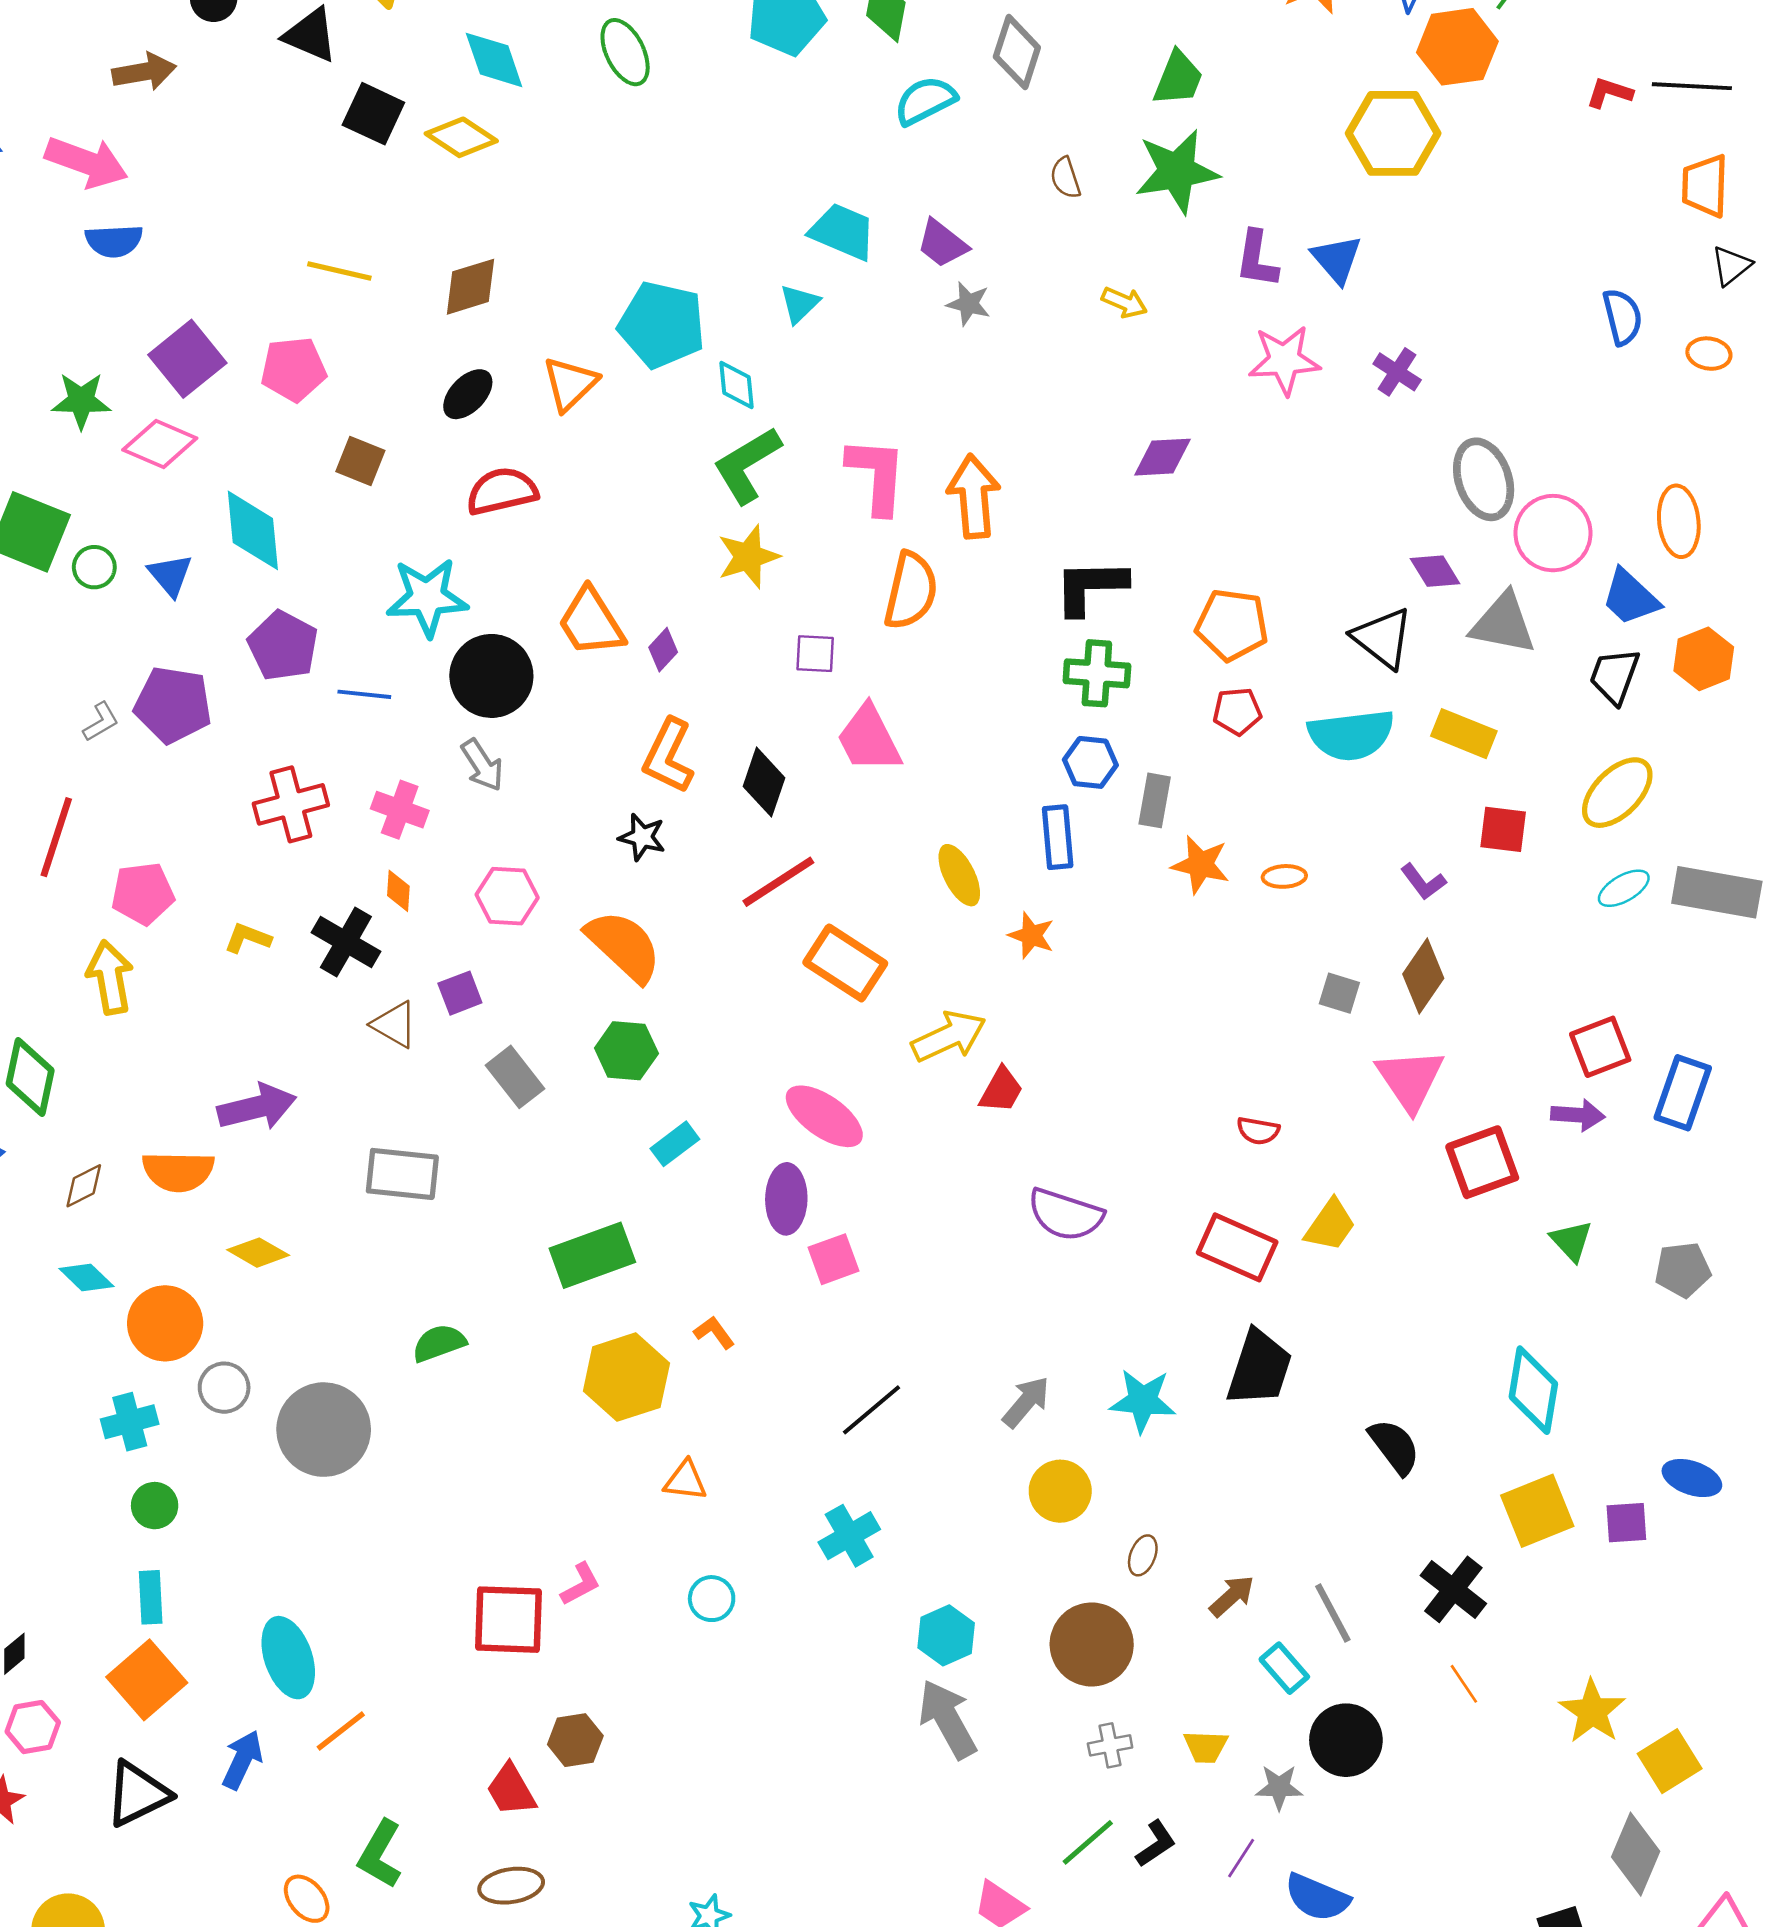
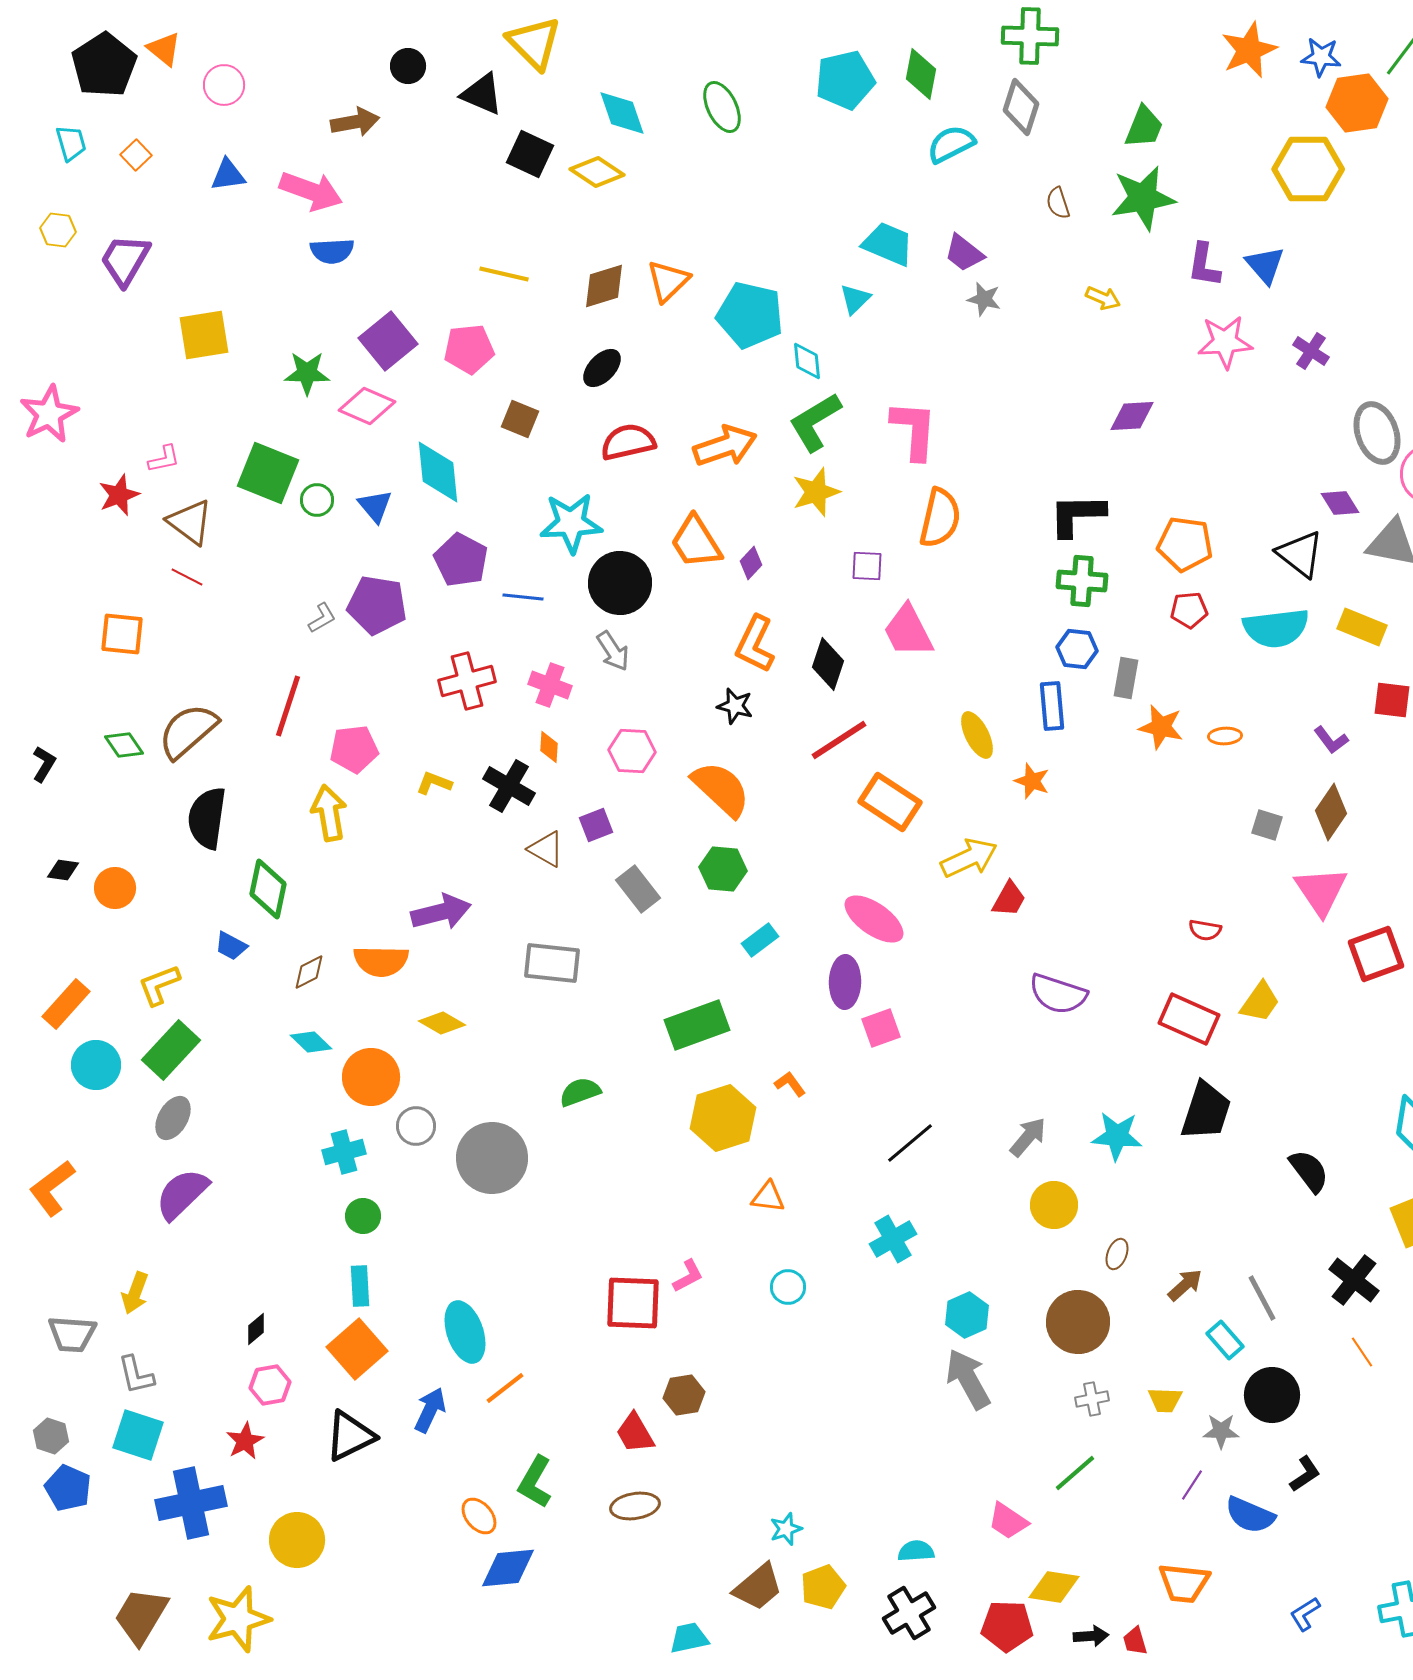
orange triangle: (570, 384) -> (668, 281), moved
orange arrow: (974, 496) -> (725, 446), moved, turned 76
black L-shape: (1156, 1844) -> (1305, 1474), moved

